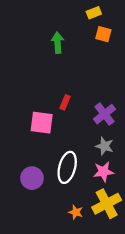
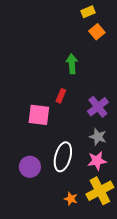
orange square: (103, 34) -> (97, 32), turned 35
green arrow: (58, 43) -> (72, 64), moved

